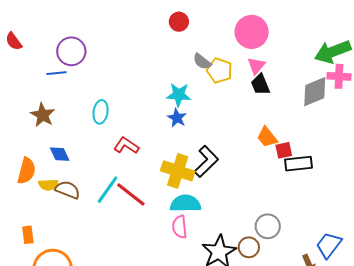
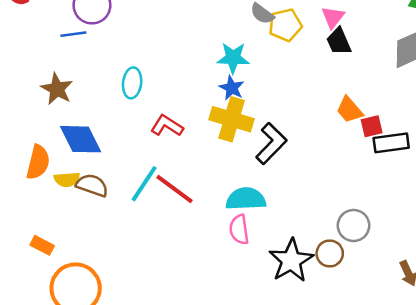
yellow pentagon: (220, 71) -> (285, 25), turned -30
blue diamond: (60, 154) -> (81, 139), size x1.6
yellow cross: (178, 171) -> (232, 119), moved
orange rectangle: (28, 235) -> (42, 245), turned -54

